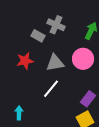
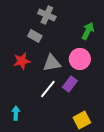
gray cross: (56, 25) -> (47, 15), moved
purple rectangle: (88, 99) -> (70, 84), moved

